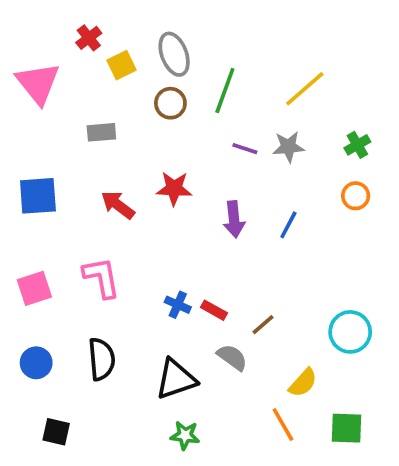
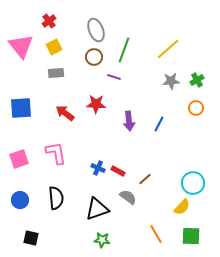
yellow square: (121, 65) -> (54, 47), moved
gray star: (288, 147) -> (171, 81), moved
purple line: (245, 149) -> (114, 77), moved
yellow semicircle: (303, 383) -> (182, 207), moved

